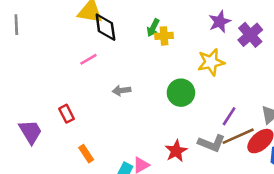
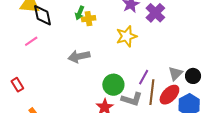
gray arrow: (122, 90) -> (79, 56), moved, size x1.5
green circle: (181, 93) -> (113, 85), moved
brown line: (238, 136) -> (152, 92), turned -55

